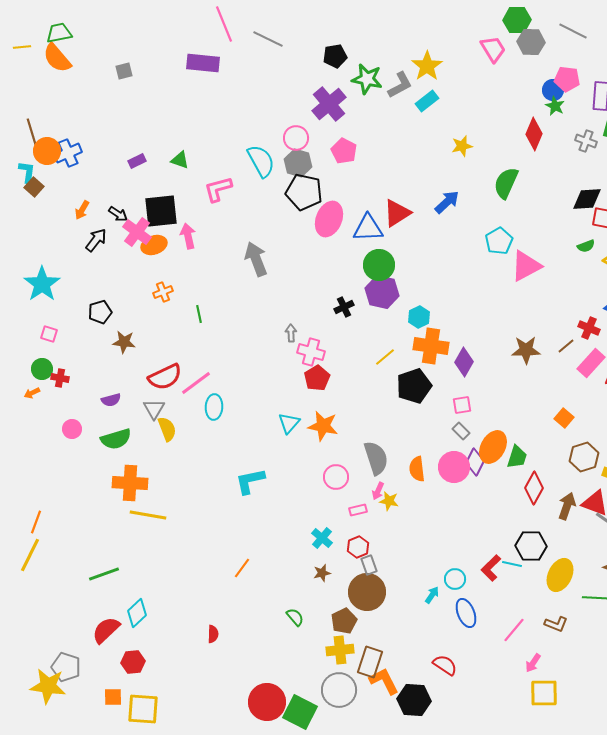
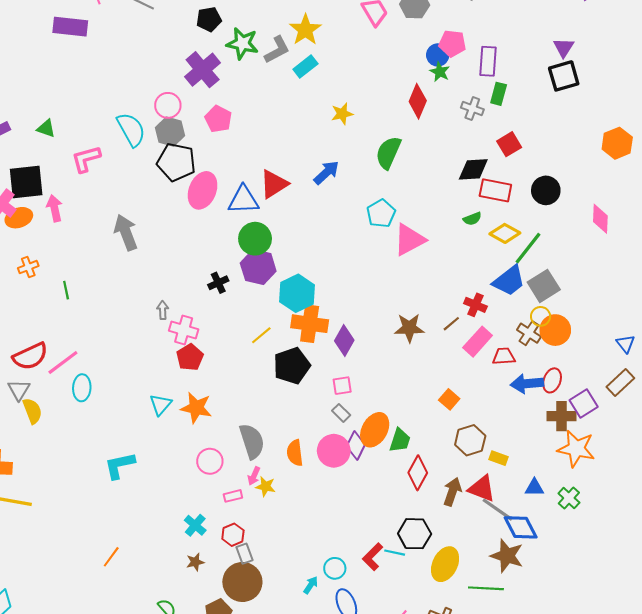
cyan hexagon: (419, 317) -> (297, 293), size x1.6

